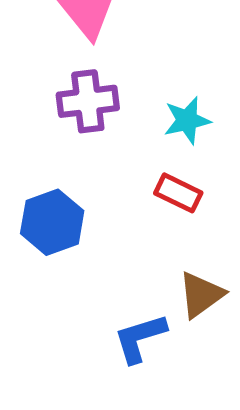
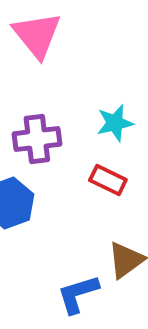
purple cross: (88, 101) -> (37, 139), moved

